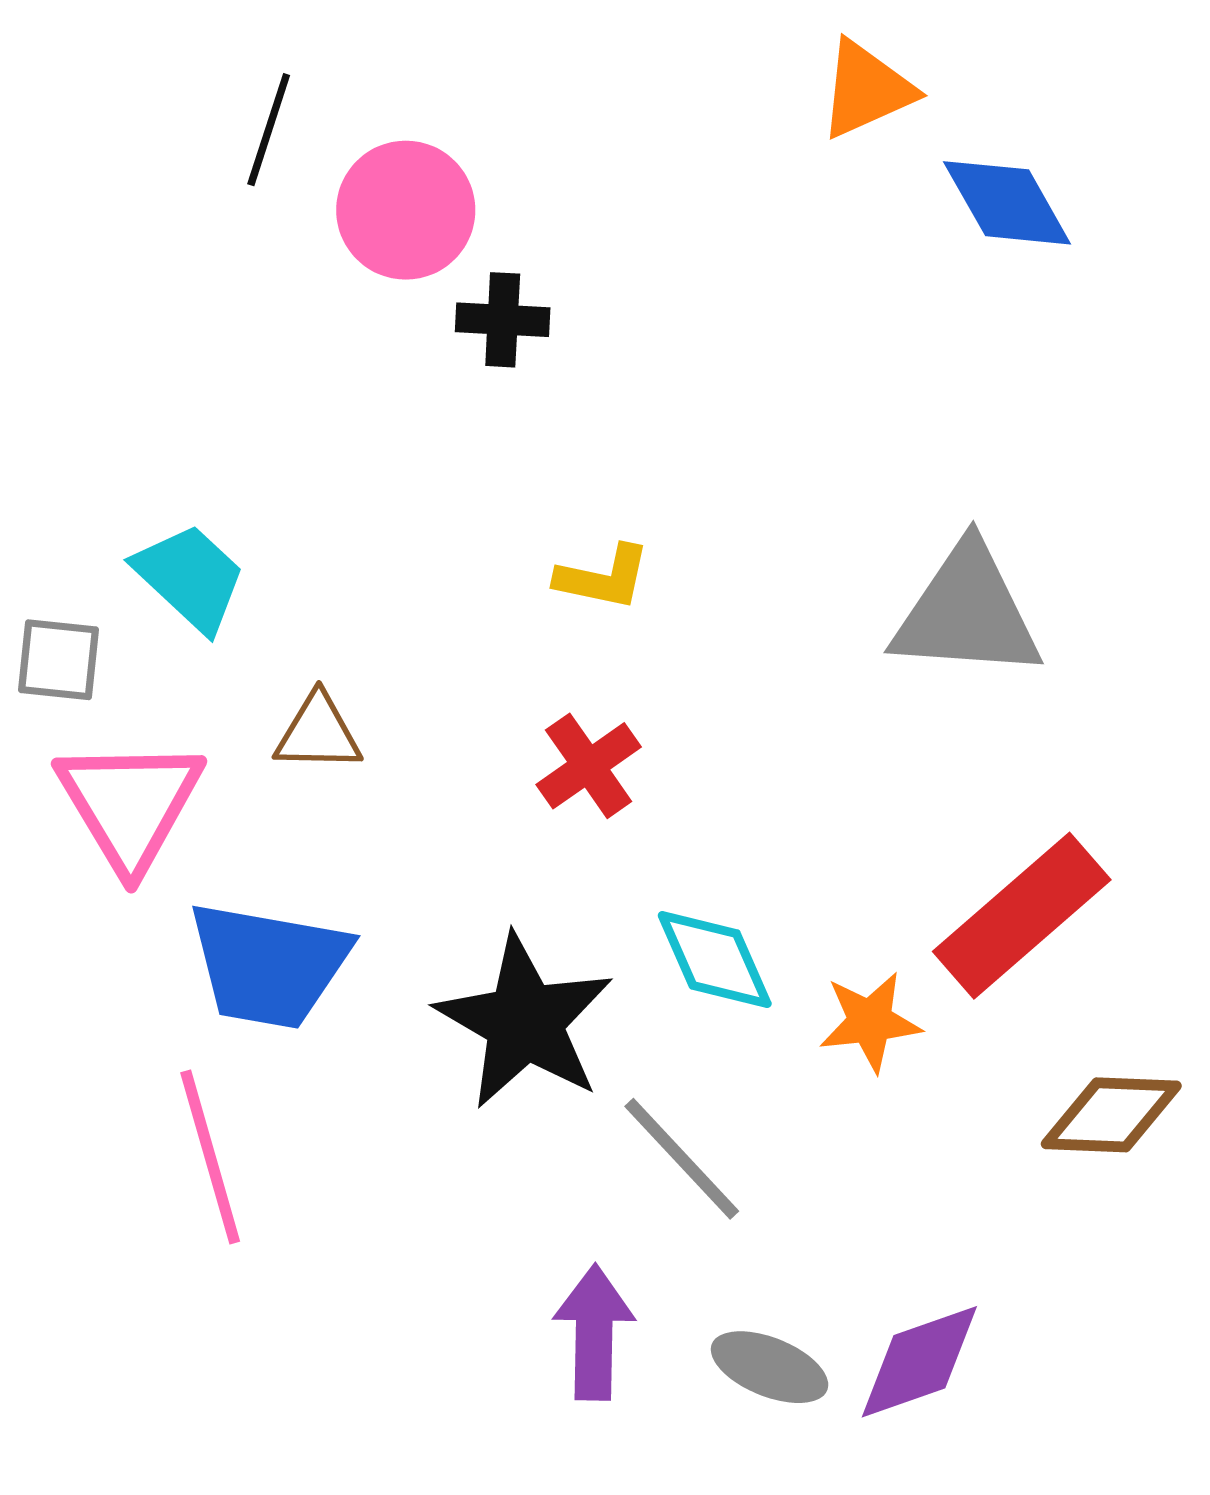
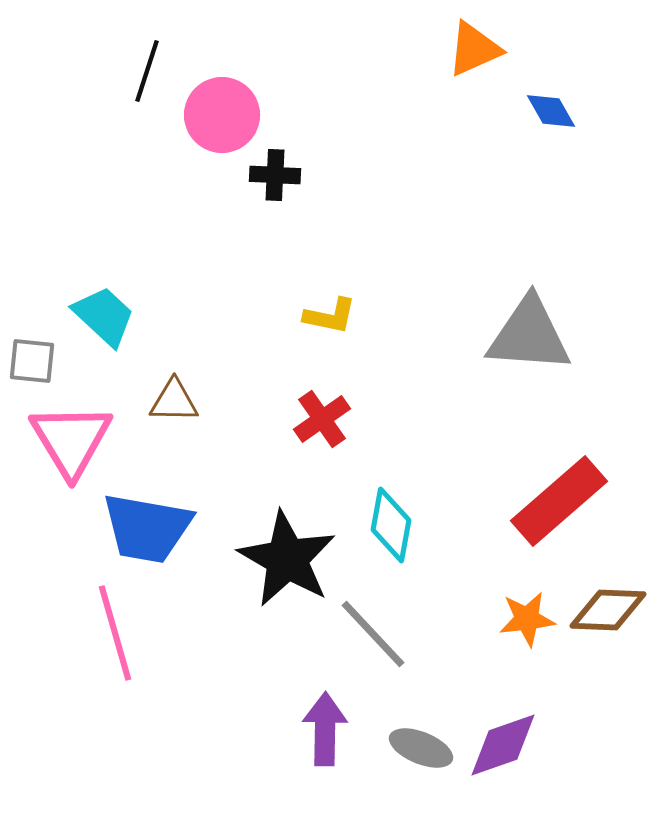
blue diamond: (1007, 203) -> (551, 111), size x0.7
cyan diamond: (715, 960) -> (391, 525), turned 34
orange star: (870, 1022) -> (527, 619), moved

